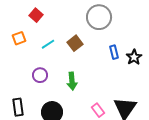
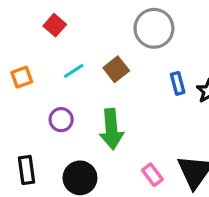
orange square: (19, 38) -> (22, 77), moved
green arrow: (72, 81) -> (111, 129), size x1.4

